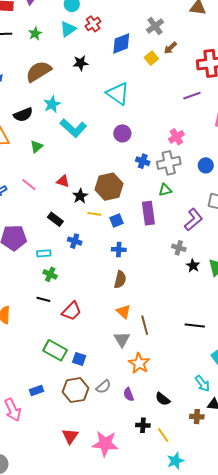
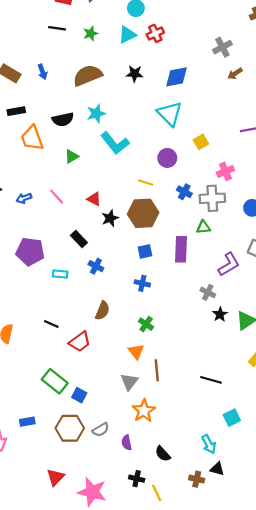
blue diamond: (121, 43) -> (176, 77), moved
yellow square: (151, 58) -> (201, 142), moved
yellow line: (94, 214) -> (146, 182), moved
green cross: (50, 274) -> (146, 324), moved
brown semicircle: (120, 279) -> (102, 311), moved

